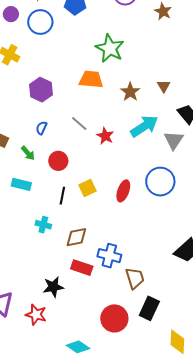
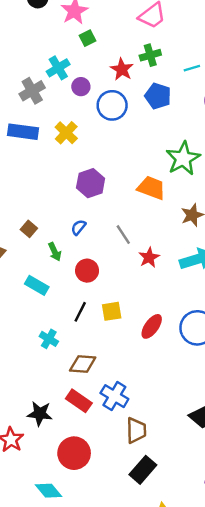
red circle: (114, 318) -> (74, 453), moved

